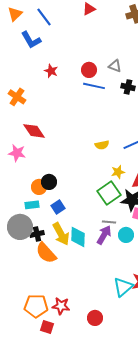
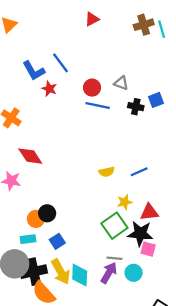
blue line: (44, 17) -> (61, 63), moved
blue L-shape: (31, 40) -> (34, 71), moved
black cross: (37, 234) -> (34, 272), size x1.6

